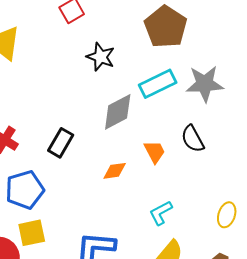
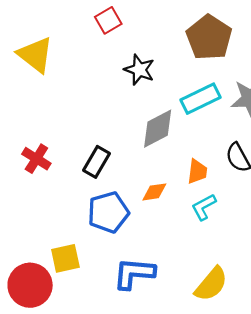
orange trapezoid: (155, 152) -> (197, 172), turned 35
blue pentagon: (25, 190) -> (108, 212), moved
cyan L-shape: (161, 213) -> (204, 207), moved

